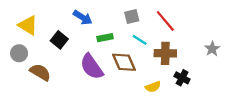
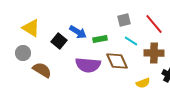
blue arrow: (83, 18) -> (78, 32), moved
purple semicircle: (92, 67) -> (88, 65), turned -50

